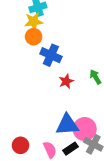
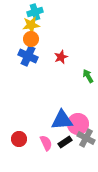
blue cross: (51, 55) -> (28, 56), moved
red star: (66, 81) -> (61, 57), moved

